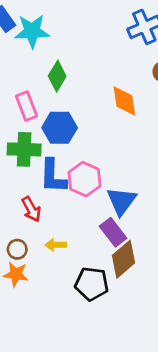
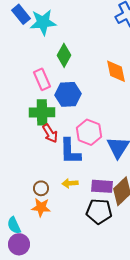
blue L-shape: (53, 176) -> (70, 151), moved
red arrow: (31, 209) -> (50, 133), moved
purple rectangle: (113, 232) -> (102, 186), moved, turned -45

